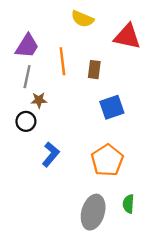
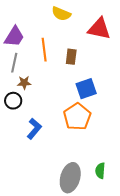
orange pentagon: (107, 160) -> (77, 117), moved

